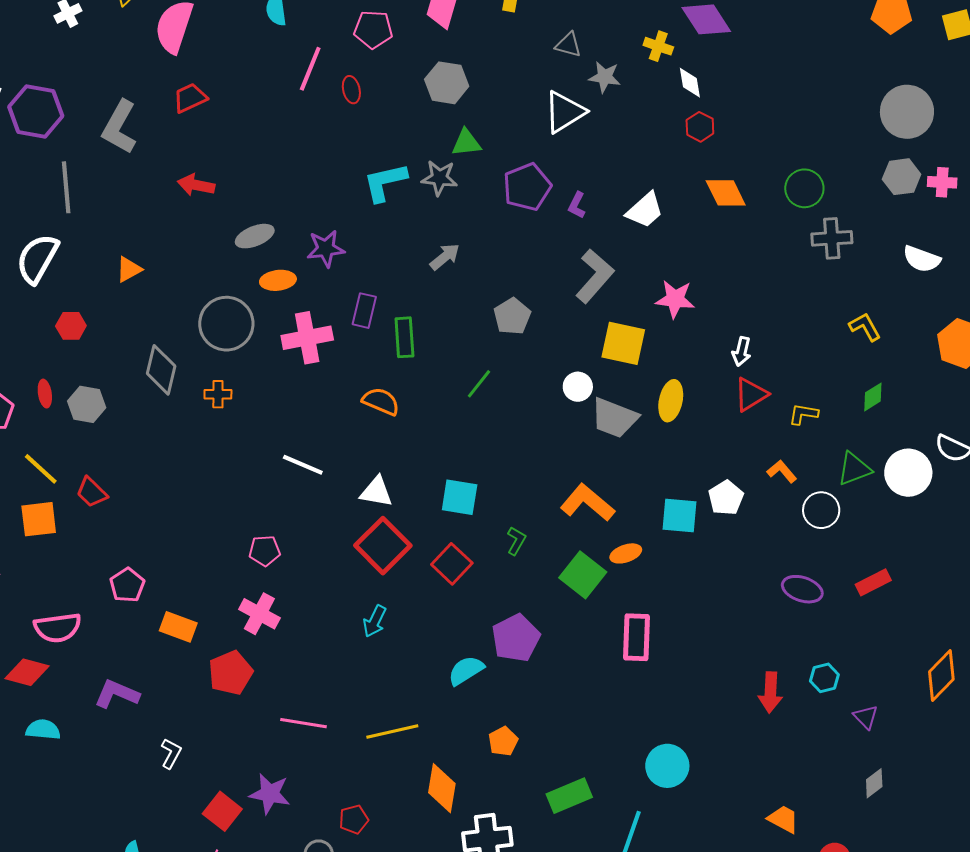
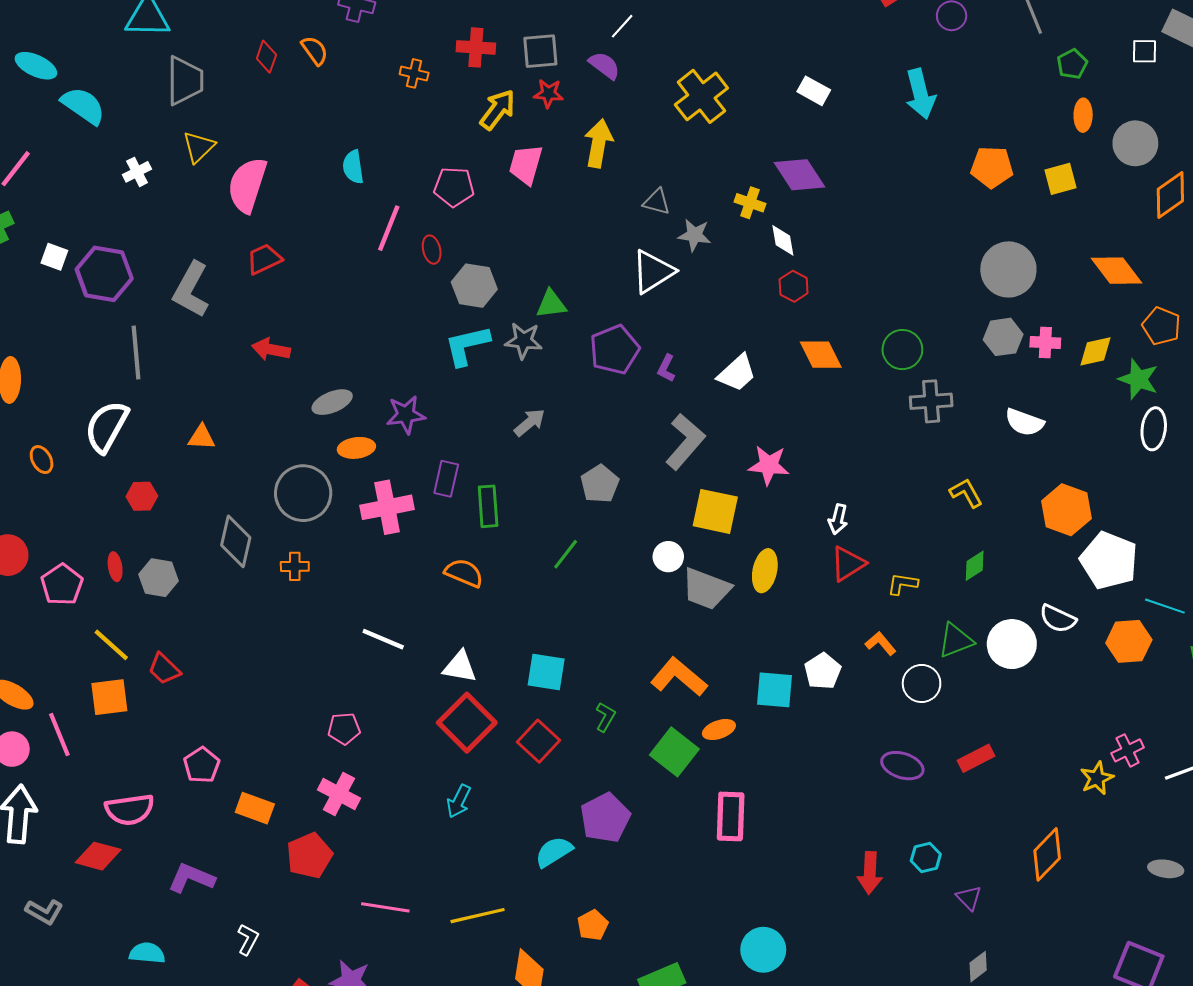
gray hexagon: (447, 83) -> (474, 286), moved
orange triangle: (129, 269) -> (202, 437), turned 32
cyan semicircle: (43, 730) -> (147, 953), moved

